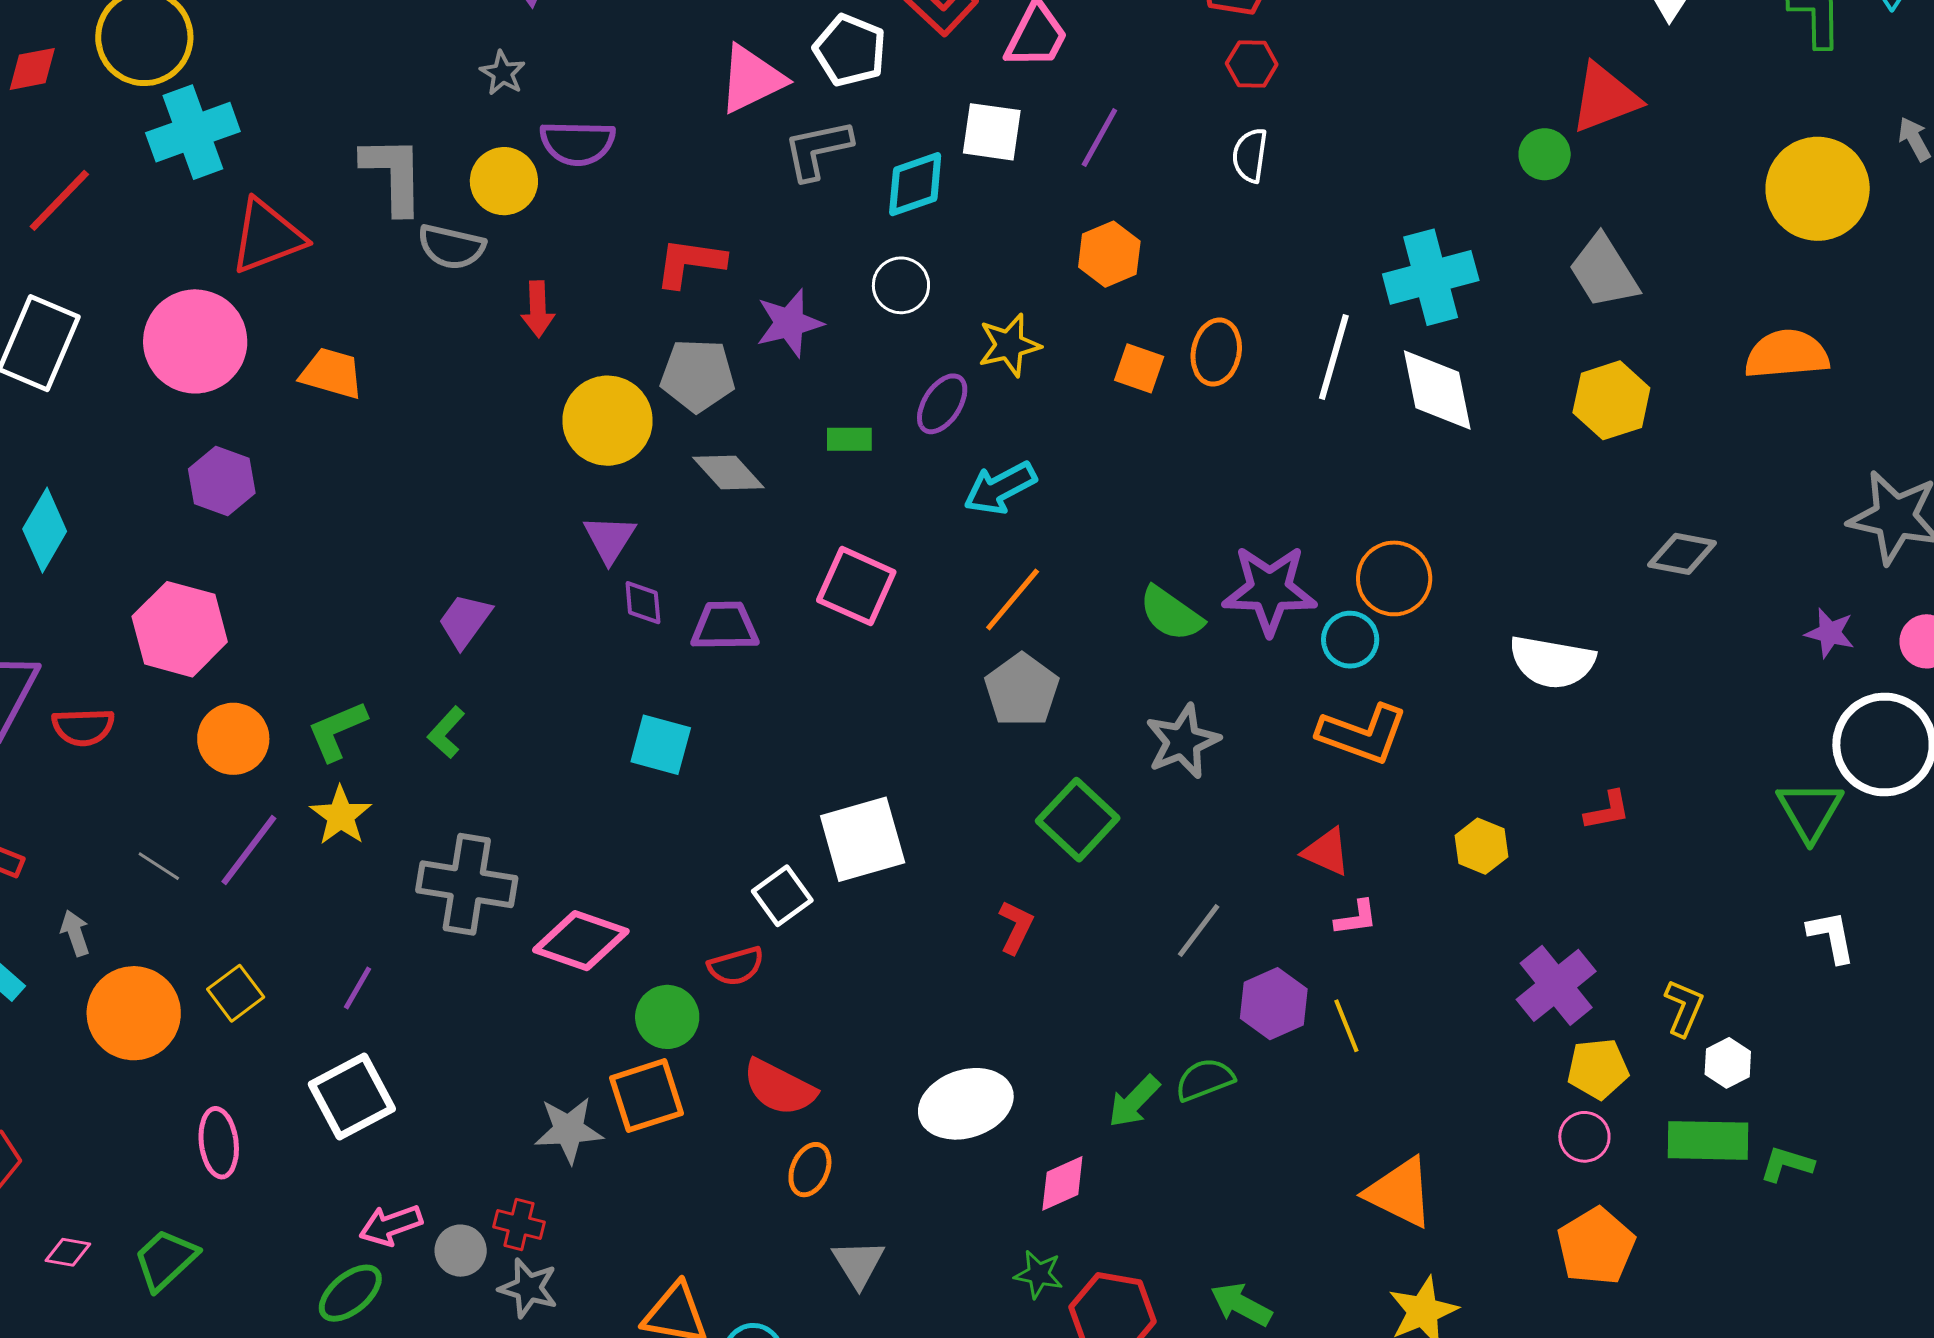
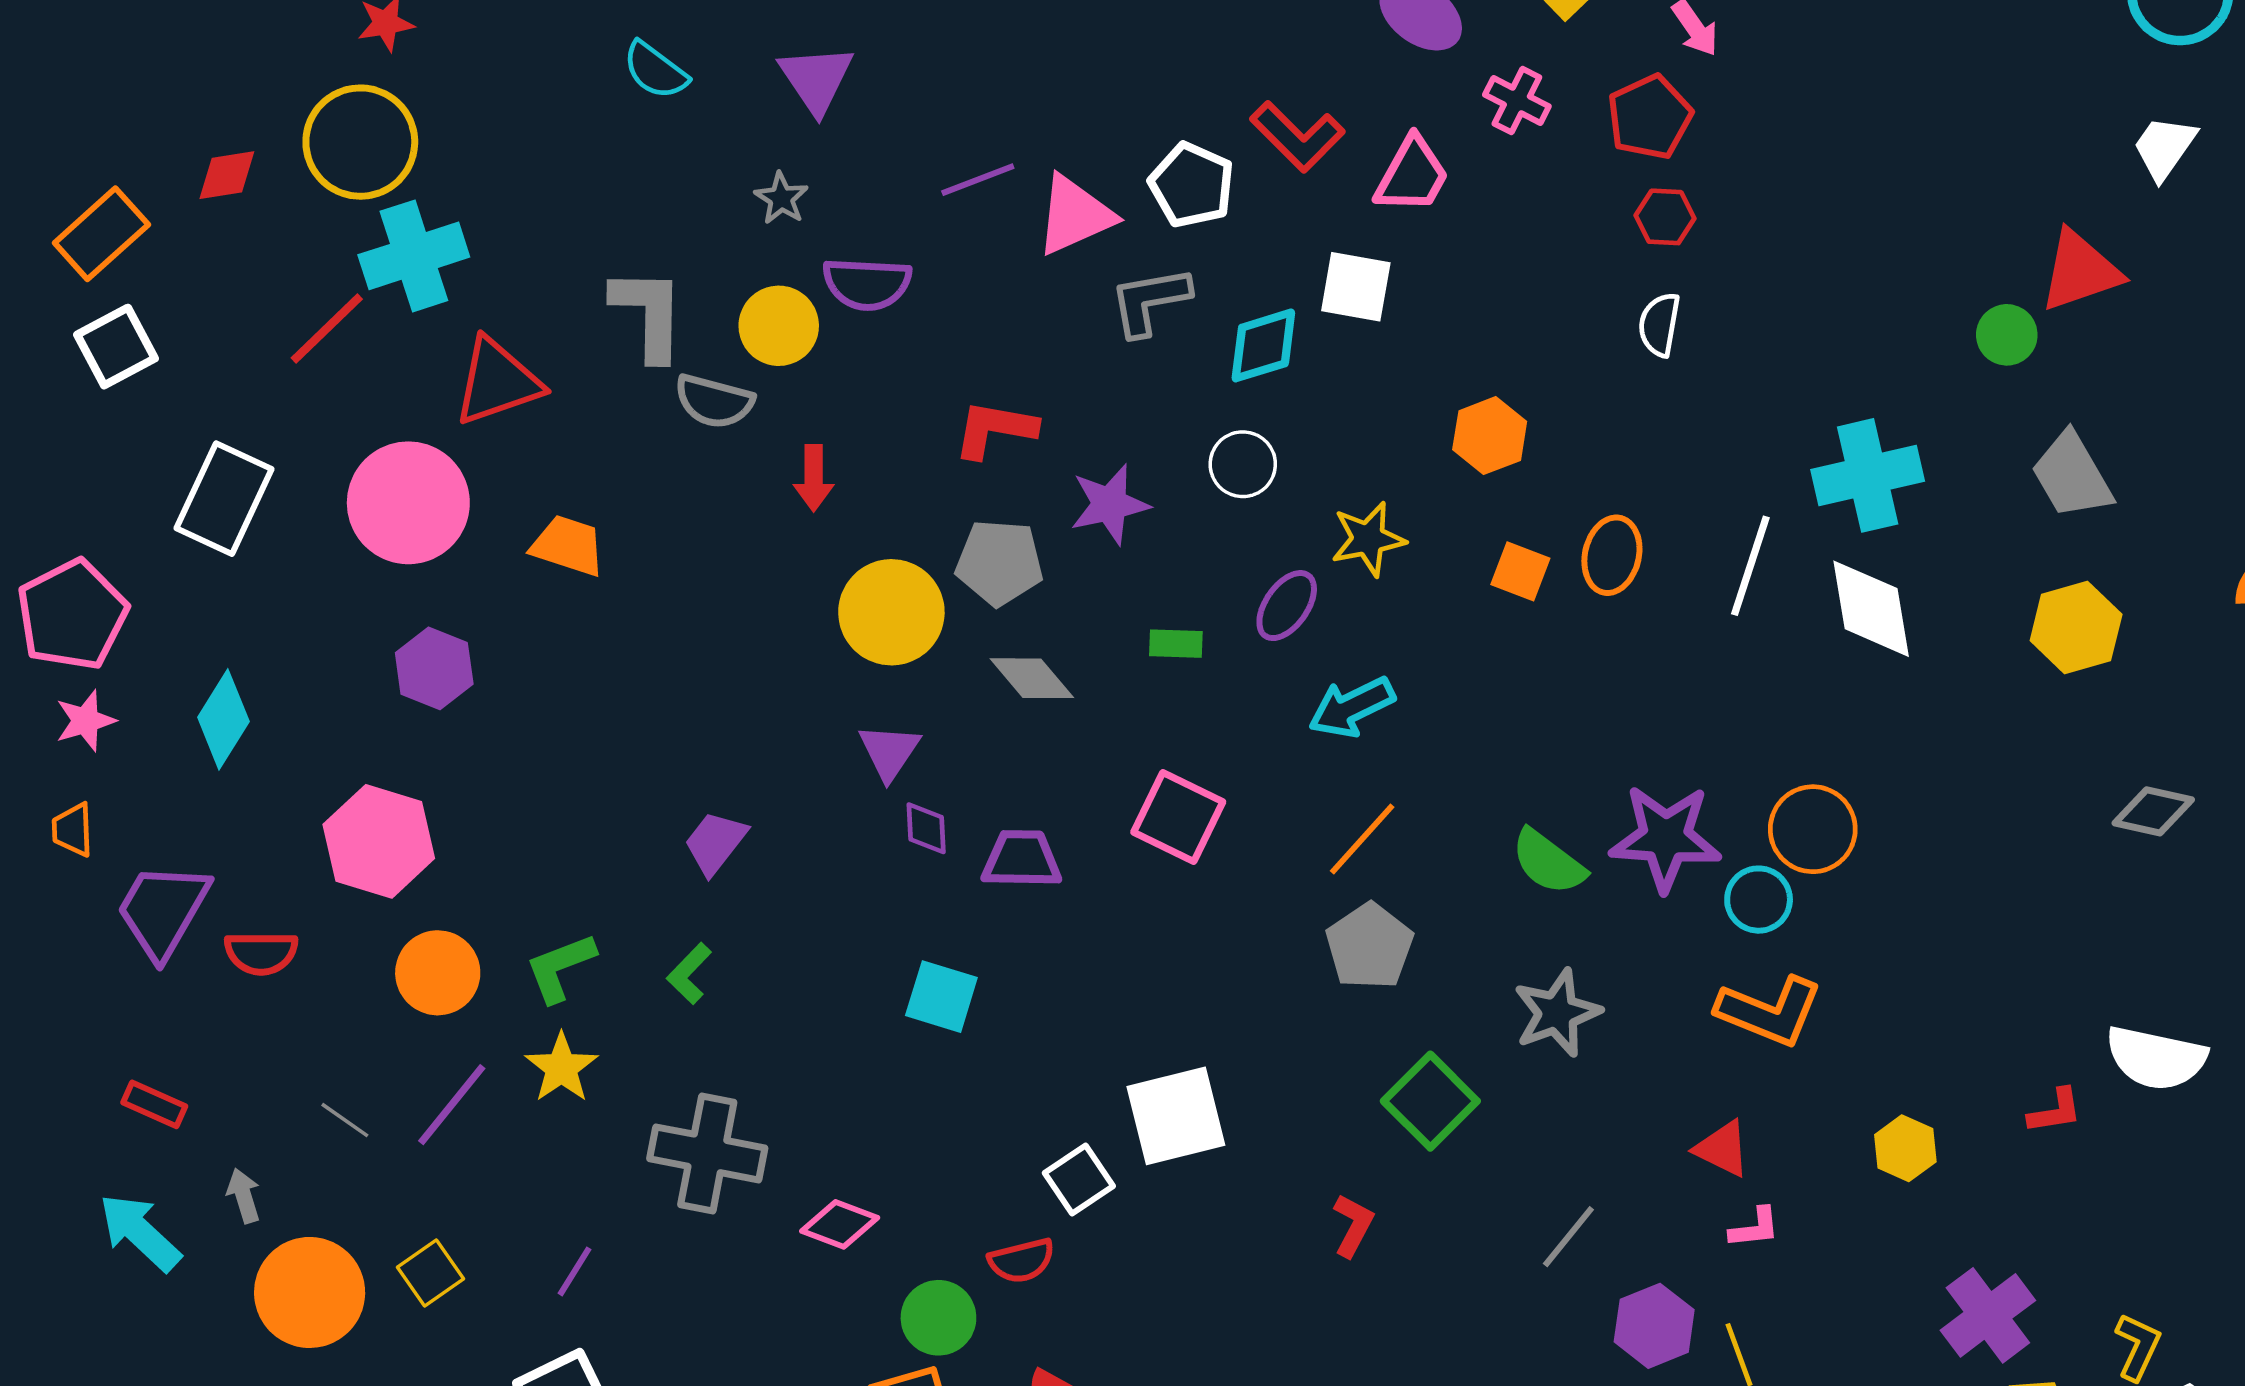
purple line: (1099, 137) -> (978, 180), moved, turned 38
red line: (59, 200) -> (327, 329), moved
white semicircle: (1552, 662) -> (2156, 1058), moved
pink diamond: (581, 941) -> (840, 1224), size x0.7

